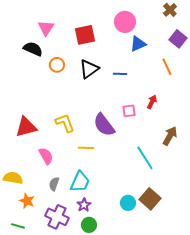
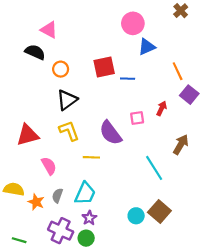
pink triangle: (46, 28) -> (49, 30), turned -36
red square: (85, 35) -> (104, 67), moved
purple square: (178, 39) -> (189, 95), moved
black triangle: (89, 69) -> (67, 100), moved
orange star: (27, 201) -> (36, 202), moved
green circle: (89, 225) -> (86, 238), moved

